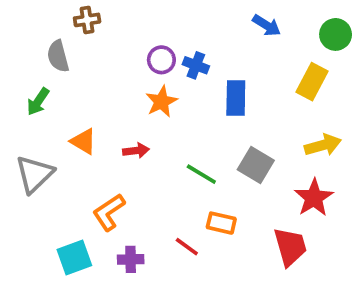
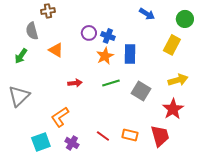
orange star: (161, 102) -> (105, 56), moved
orange triangle: (83, 141) -> (56, 50), moved
green line: (201, 174) -> (111, 83), moved, turned -48
orange rectangle: (221, 223) -> (130, 135), moved
purple cross: (131, 259) -> (72, 143), turned 32

